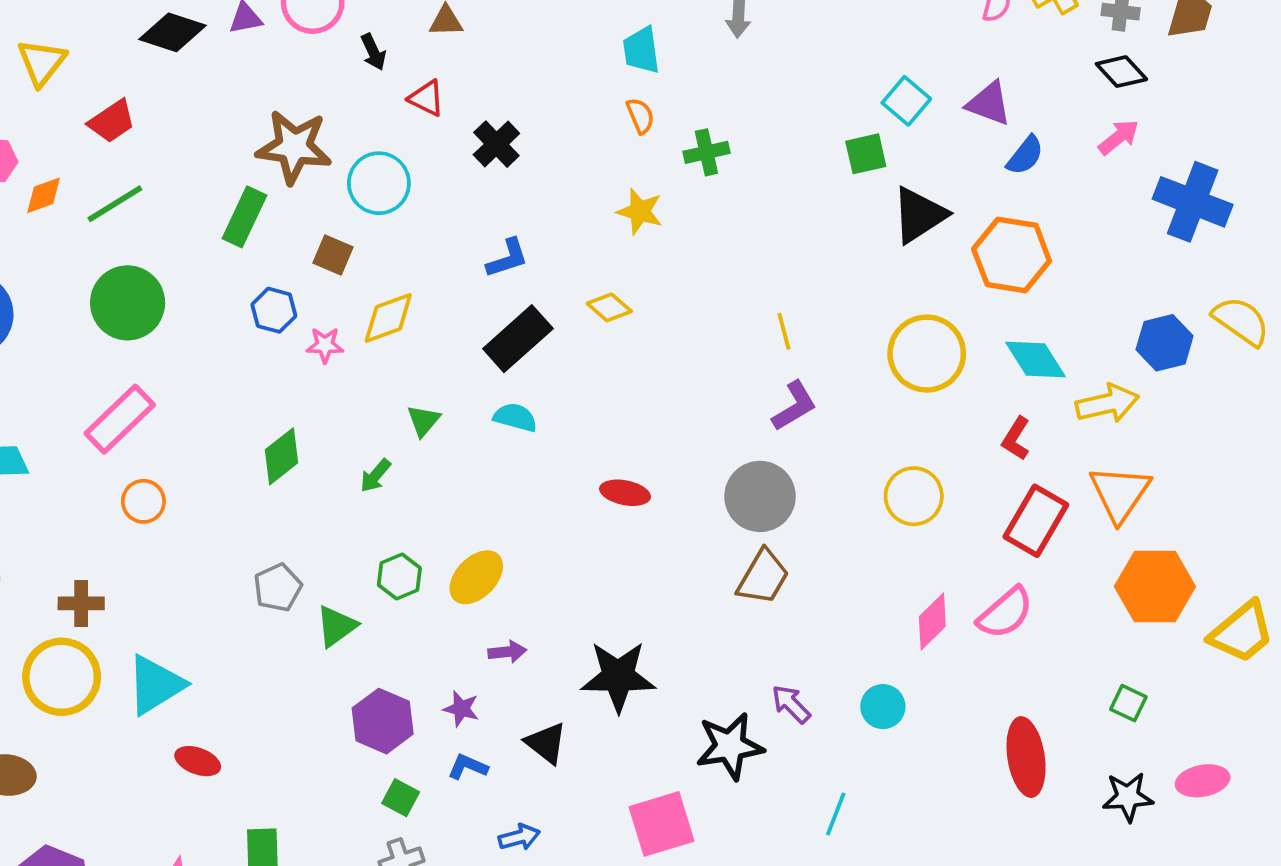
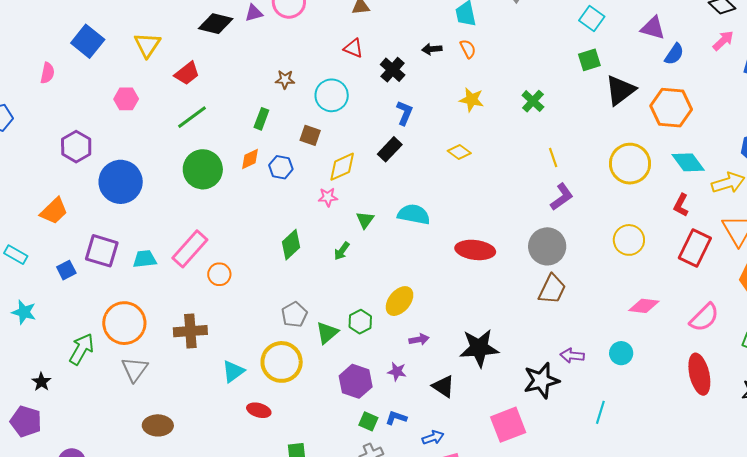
black arrow: (373, 52) -> (432, 49), moved, turned 114
cyan square: (906, 101) -> (592, 18), moved
brown star: (294, 147) -> (285, 80), size x0.5
green cross: (706, 152) -> (533, 101), moved, turned -30
orange diamond: (44, 195) -> (250, 159), moved
green rectangle: (244, 217) -> (261, 119), size x0.7
blue L-shape: (507, 258) -> (404, 113), moved, turned -45
black rectangle: (518, 339) -> (390, 149), moved, size x0.7
pink star: (325, 345) -> (328, 197), moved
cyan semicircle: (515, 417) -> (414, 214), size x1.4
pink rectangle: (120, 419) -> (190, 249), moved
red ellipse: (625, 493) -> (475, 250), size x1.5
green hexagon: (399, 576) -> (360, 322), moved
brown cross: (81, 603) -> (190, 331), size x1.4
pink semicircle: (1005, 613) -> (704, 317), moved
pink diamond: (932, 622) -> (644, 306), turned 56
yellow circle: (62, 677) -> (282, 362), moved
cyan triangle: (155, 685) -> (233, 371), size x0.7
purple arrow: (791, 704) -> (572, 356), turned -35
blue L-shape: (468, 767) -> (396, 418), moved

